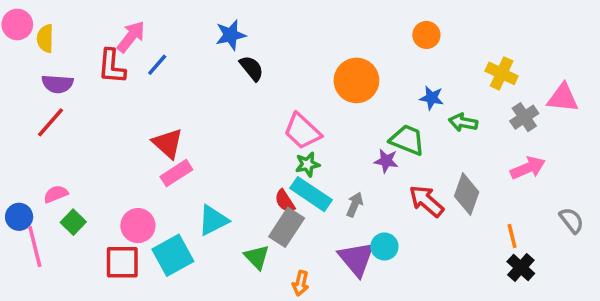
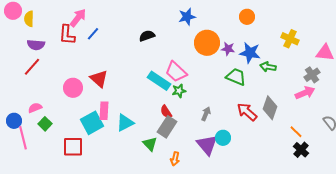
blue star: (231, 35) -> (187, 17), moved
black semicircle: (252, 68) -> (147, 36), turned -70
blue star: (432, 98) -> (250, 53), size x1.5
gray cross: (524, 117) -> (312, 75), moved
purple star: (386, 161) -> (228, 49), moved
pink rectangle: (176, 173) -> (104, 111), moved, turned -54
cyan rectangle: (311, 194) -> (159, 81), moved
pink circle: (138, 226) -> (73, 88), moved
orange line: (512, 236) -> (296, 132), turned -32
cyan square: (173, 255) -> (92, 123), moved

